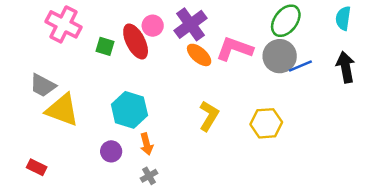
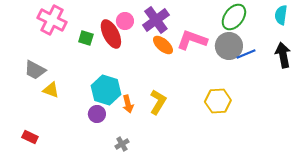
yellow triangle: (62, 110) -> (51, 90), size x0.6
yellow L-shape: (209, 116) -> (158, 102), moved
orange arrow: (147, 144) -> (128, 104), moved
purple circle: (111, 151) -> (97, 114), moved

